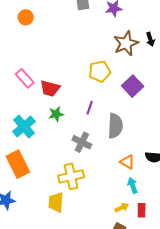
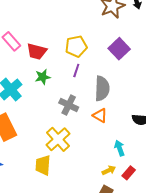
yellow pentagon: (100, 71) -> (76, 46), moved
orange triangle: (127, 162) -> (100, 115), moved
yellow cross: (71, 176) -> (58, 139), turned -30
red rectangle: (142, 210) -> (129, 173), turned 40

